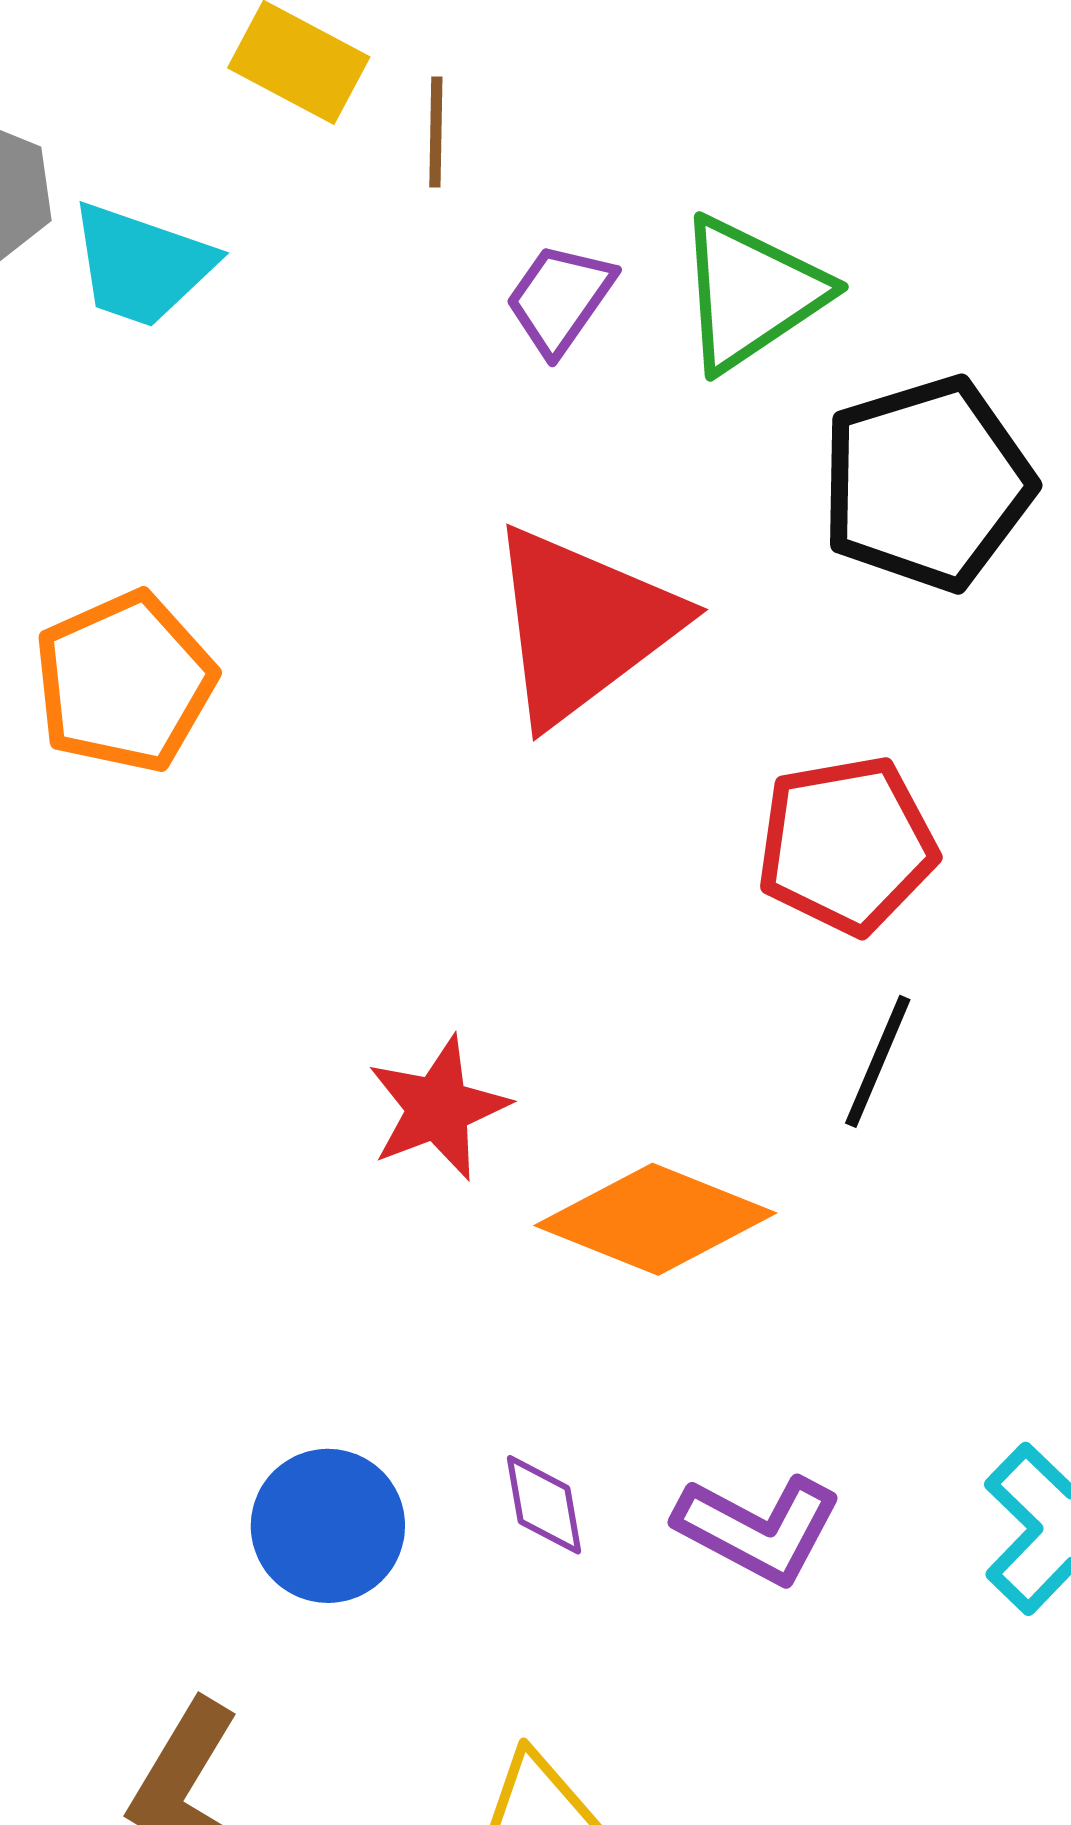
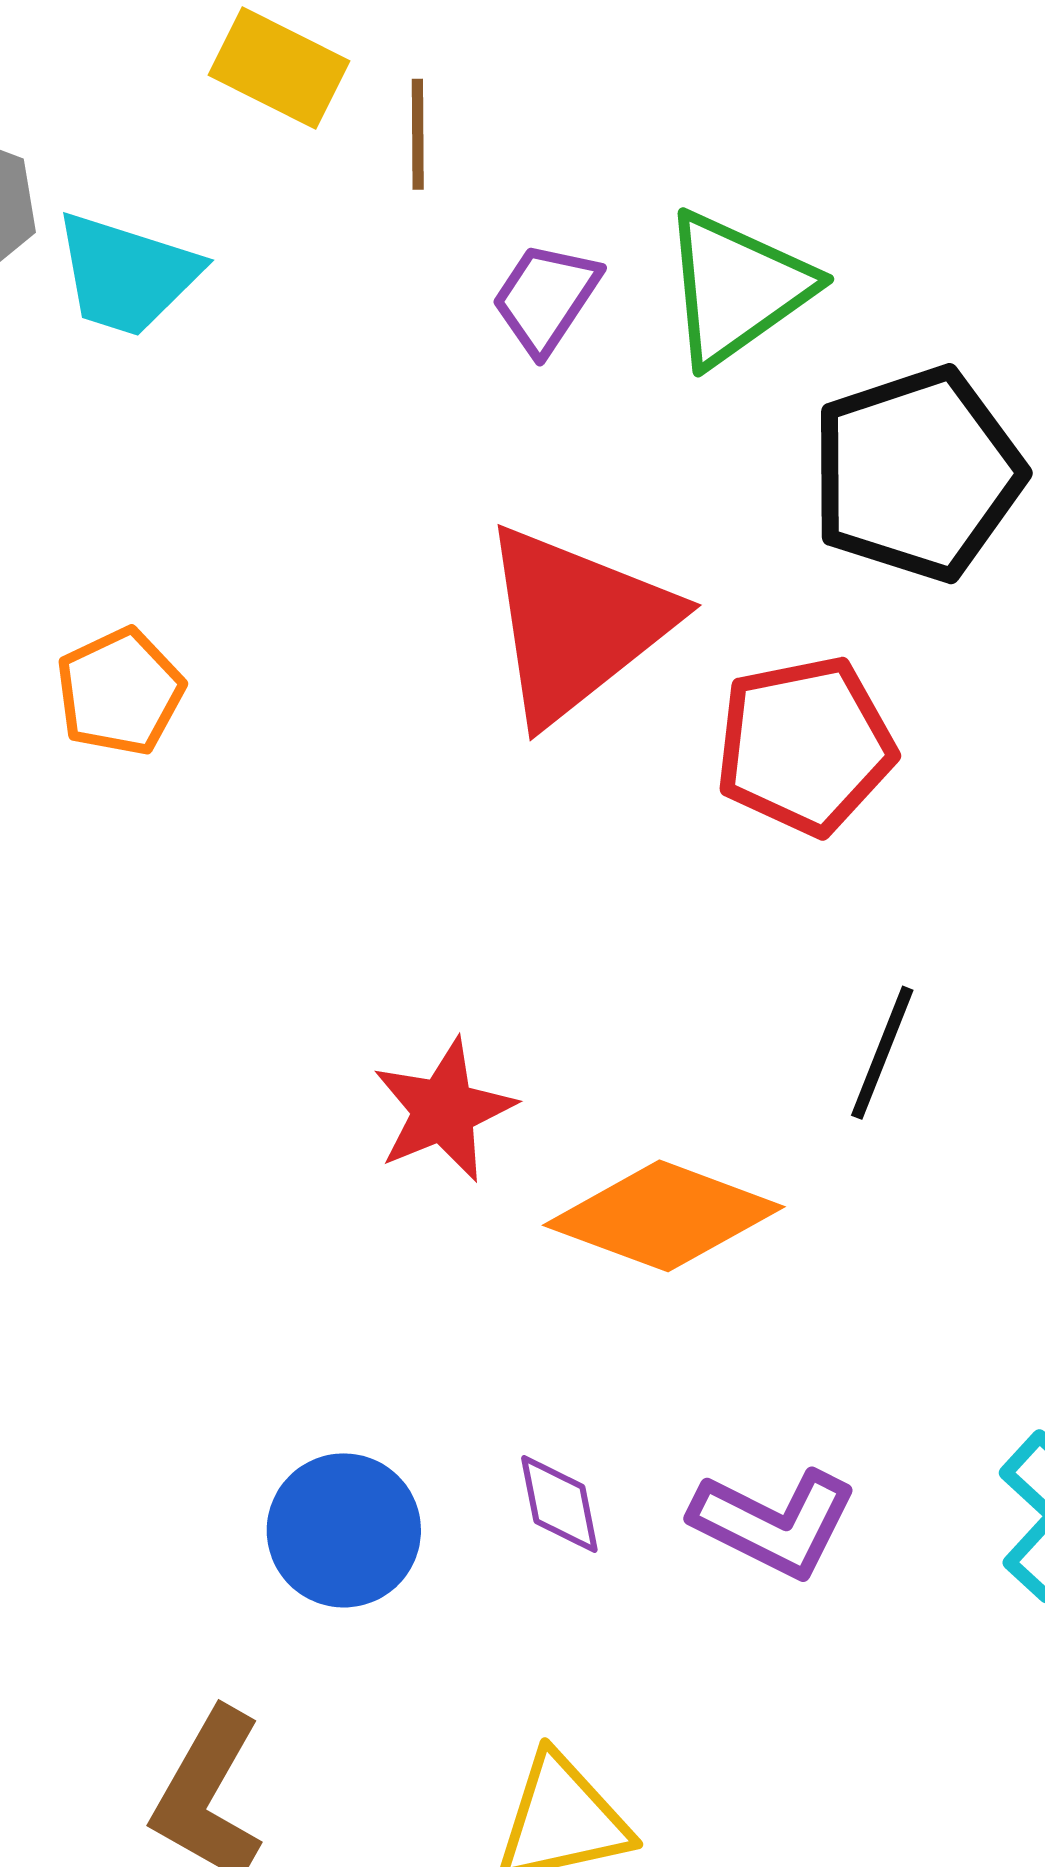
orange pentagon: (125, 682) -> (120, 692), size x0.7
red pentagon: (847, 845) -> (805, 746), moved

